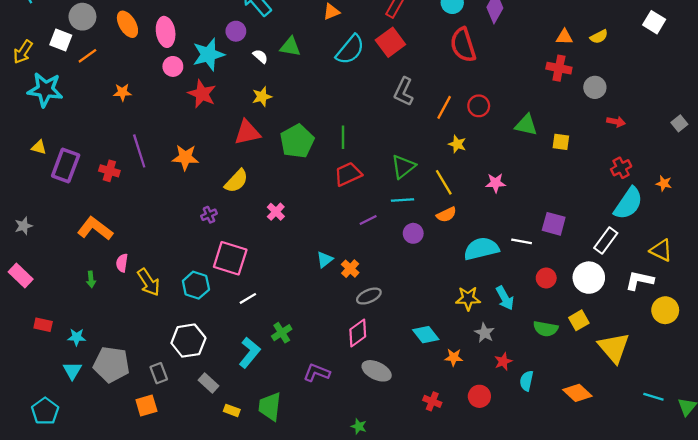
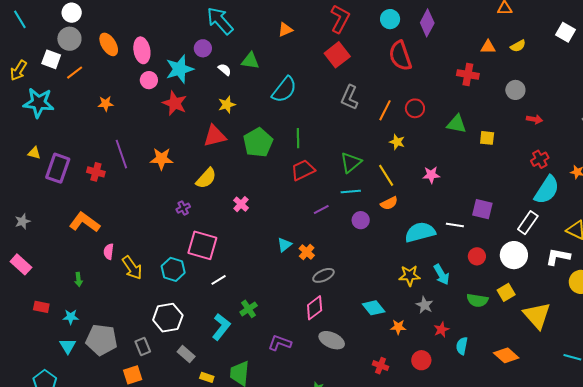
cyan semicircle: (350, 50) -> (284, 90), moved
red cross: (559, 68) -> (468, 75), moved
green arrow: (91, 279) -> (78, 280), moved

